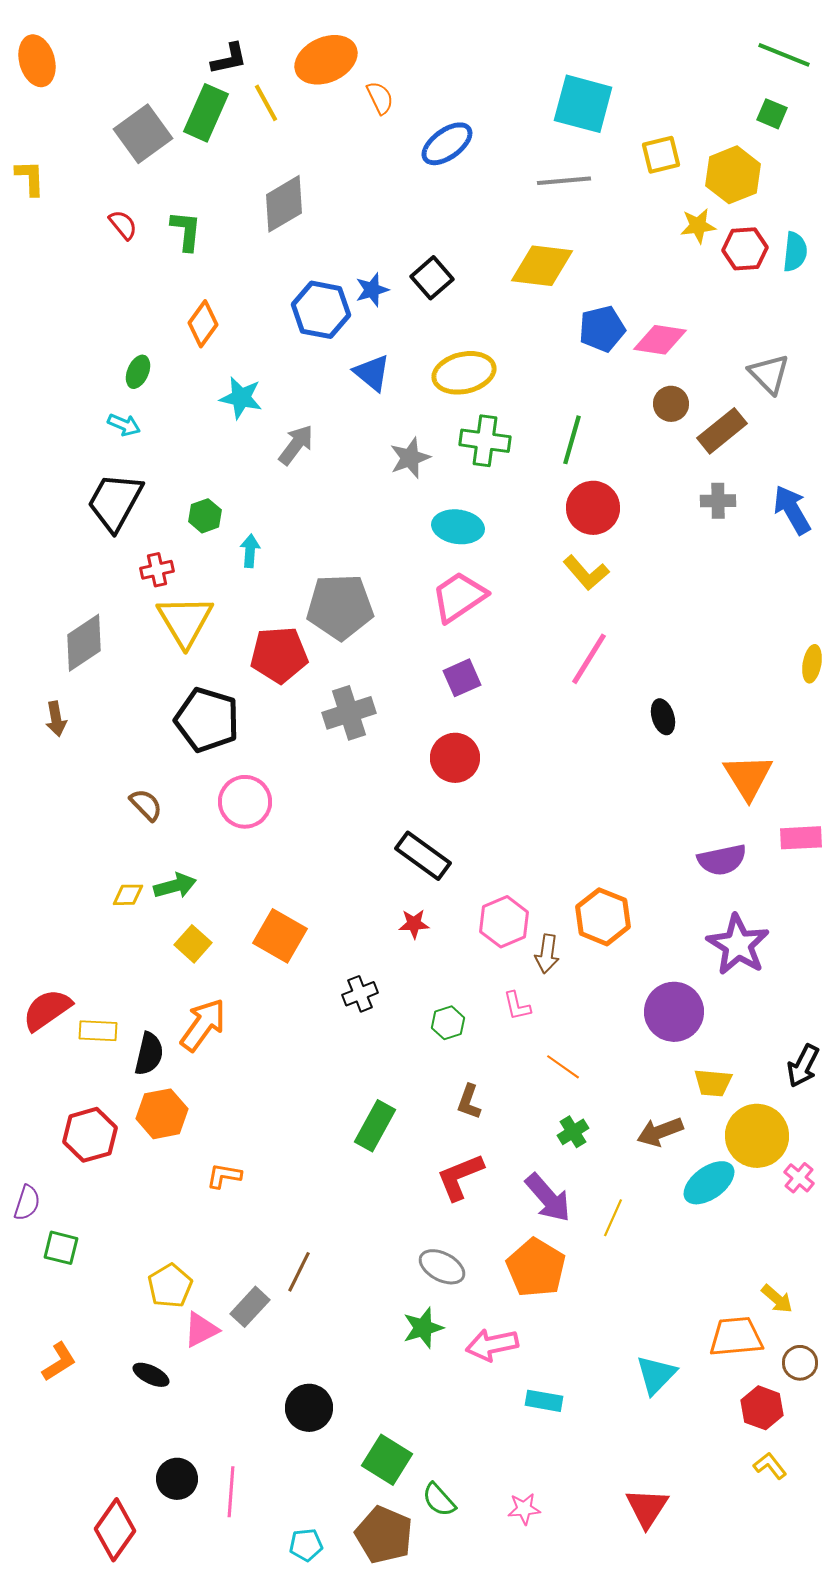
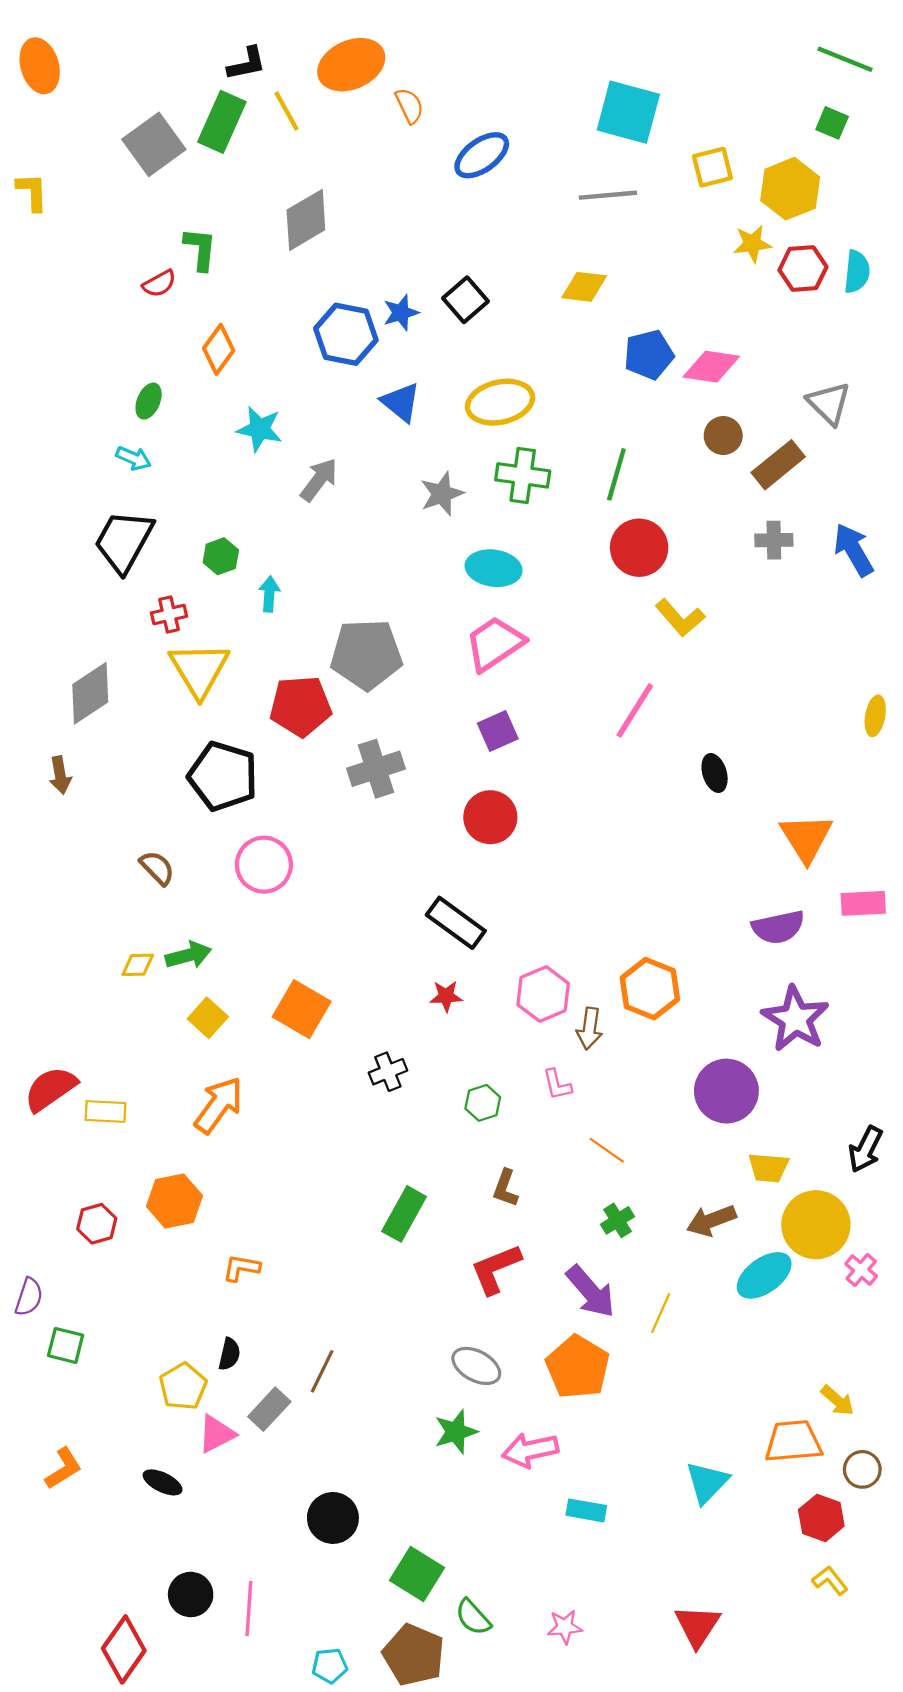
red semicircle: (123, 225) -> (159, 284), moved, turned 100
yellow diamond: (542, 266) -> (584, 287), size x0.7
yellow L-shape: (586, 573) -> (680, 618), moved
black semicircle: (149, 1054) -> (229, 1354), moved, size x0.7
red hexagon: (90, 1135) -> (97, 1224), size x0.7

